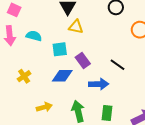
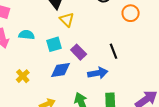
yellow triangle: (76, 27) -> (67, 20), turned 42
black line: (118, 65) -> (114, 51), turned 42

